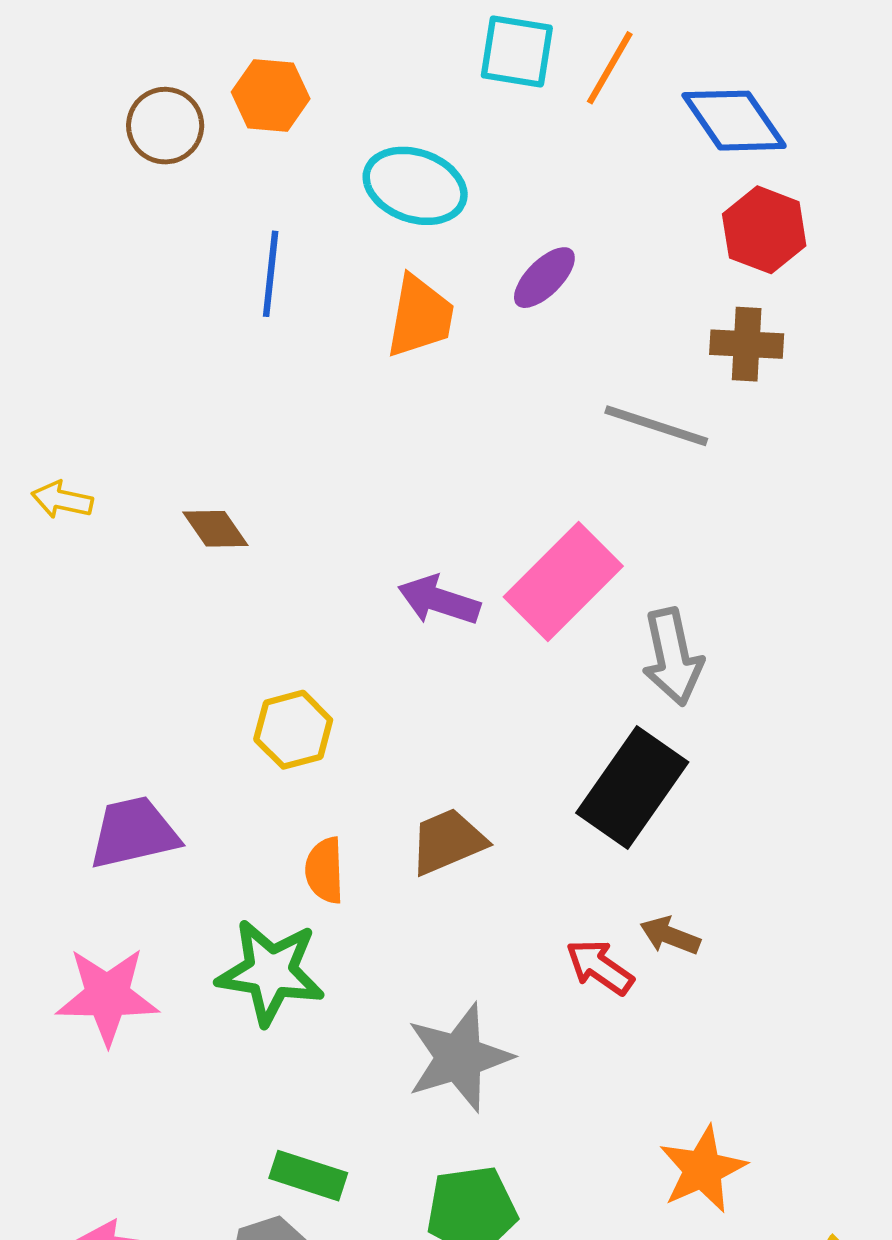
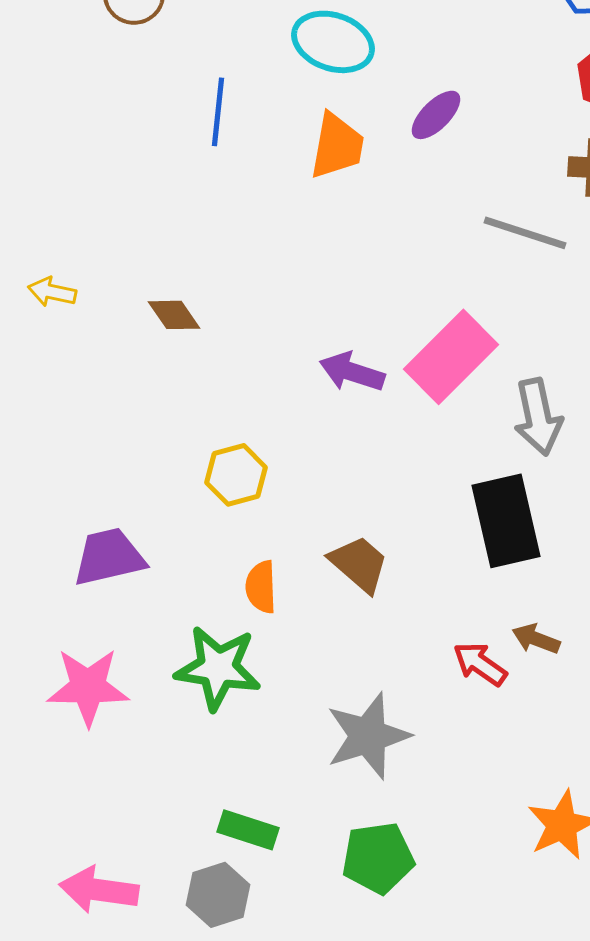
black rectangle: (632, 787) -> (506, 521), turned -48
brown trapezoid: (448, 841) -> (359, 564), turned 64

